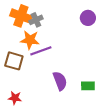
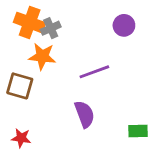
purple line: (41, 51) -> (94, 72), moved
green rectangle: (88, 86) -> (138, 131), moved

